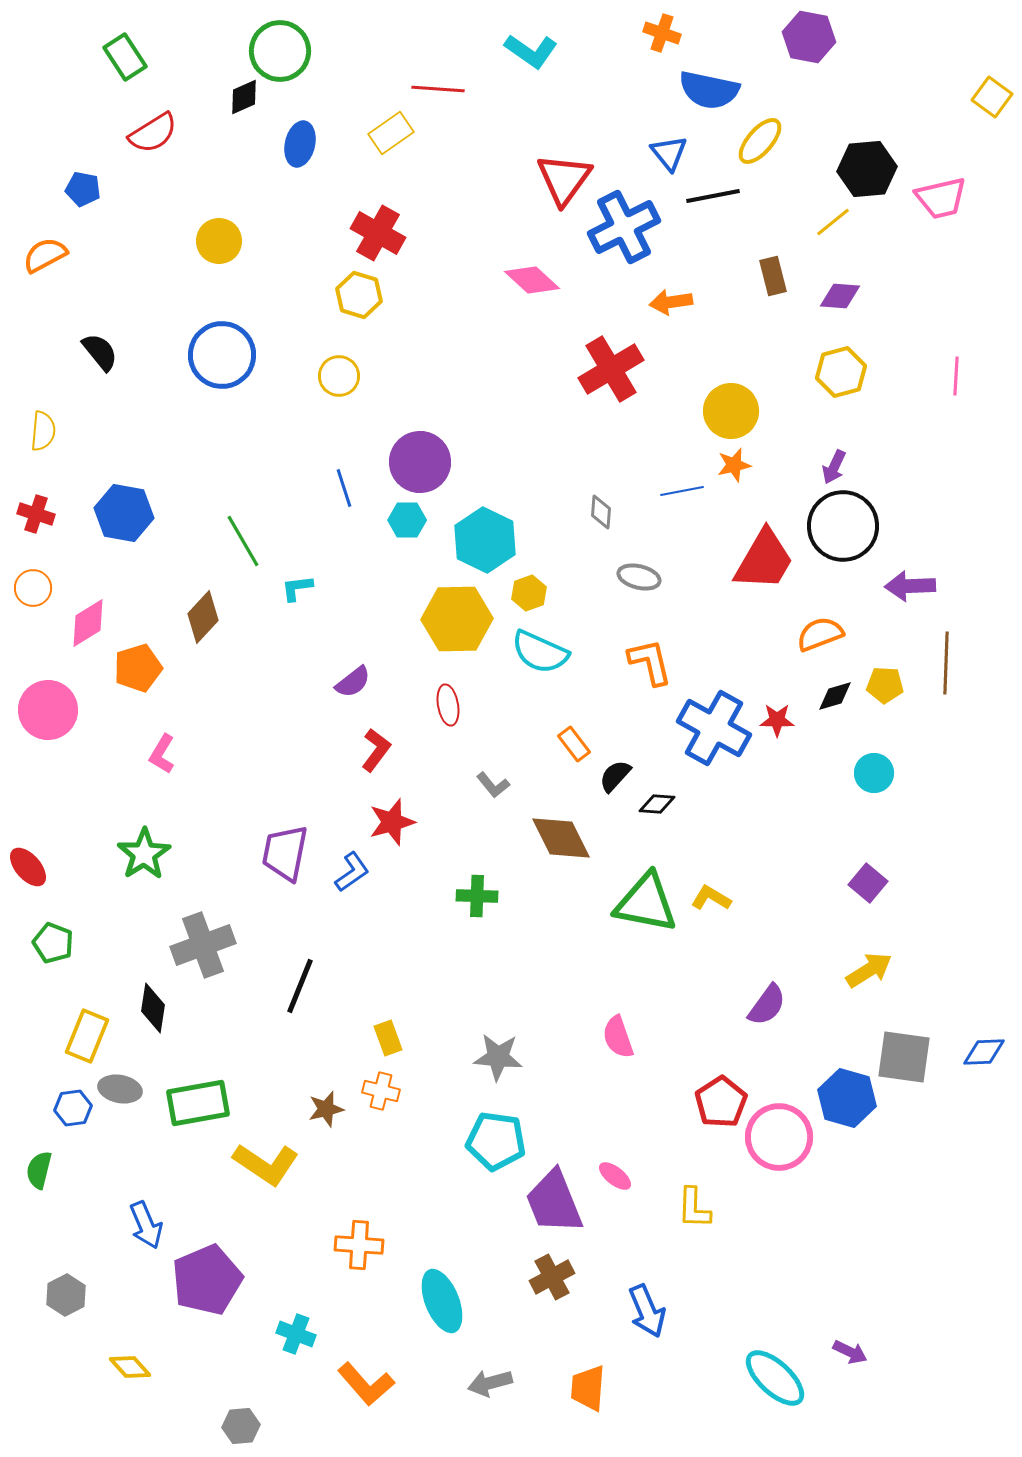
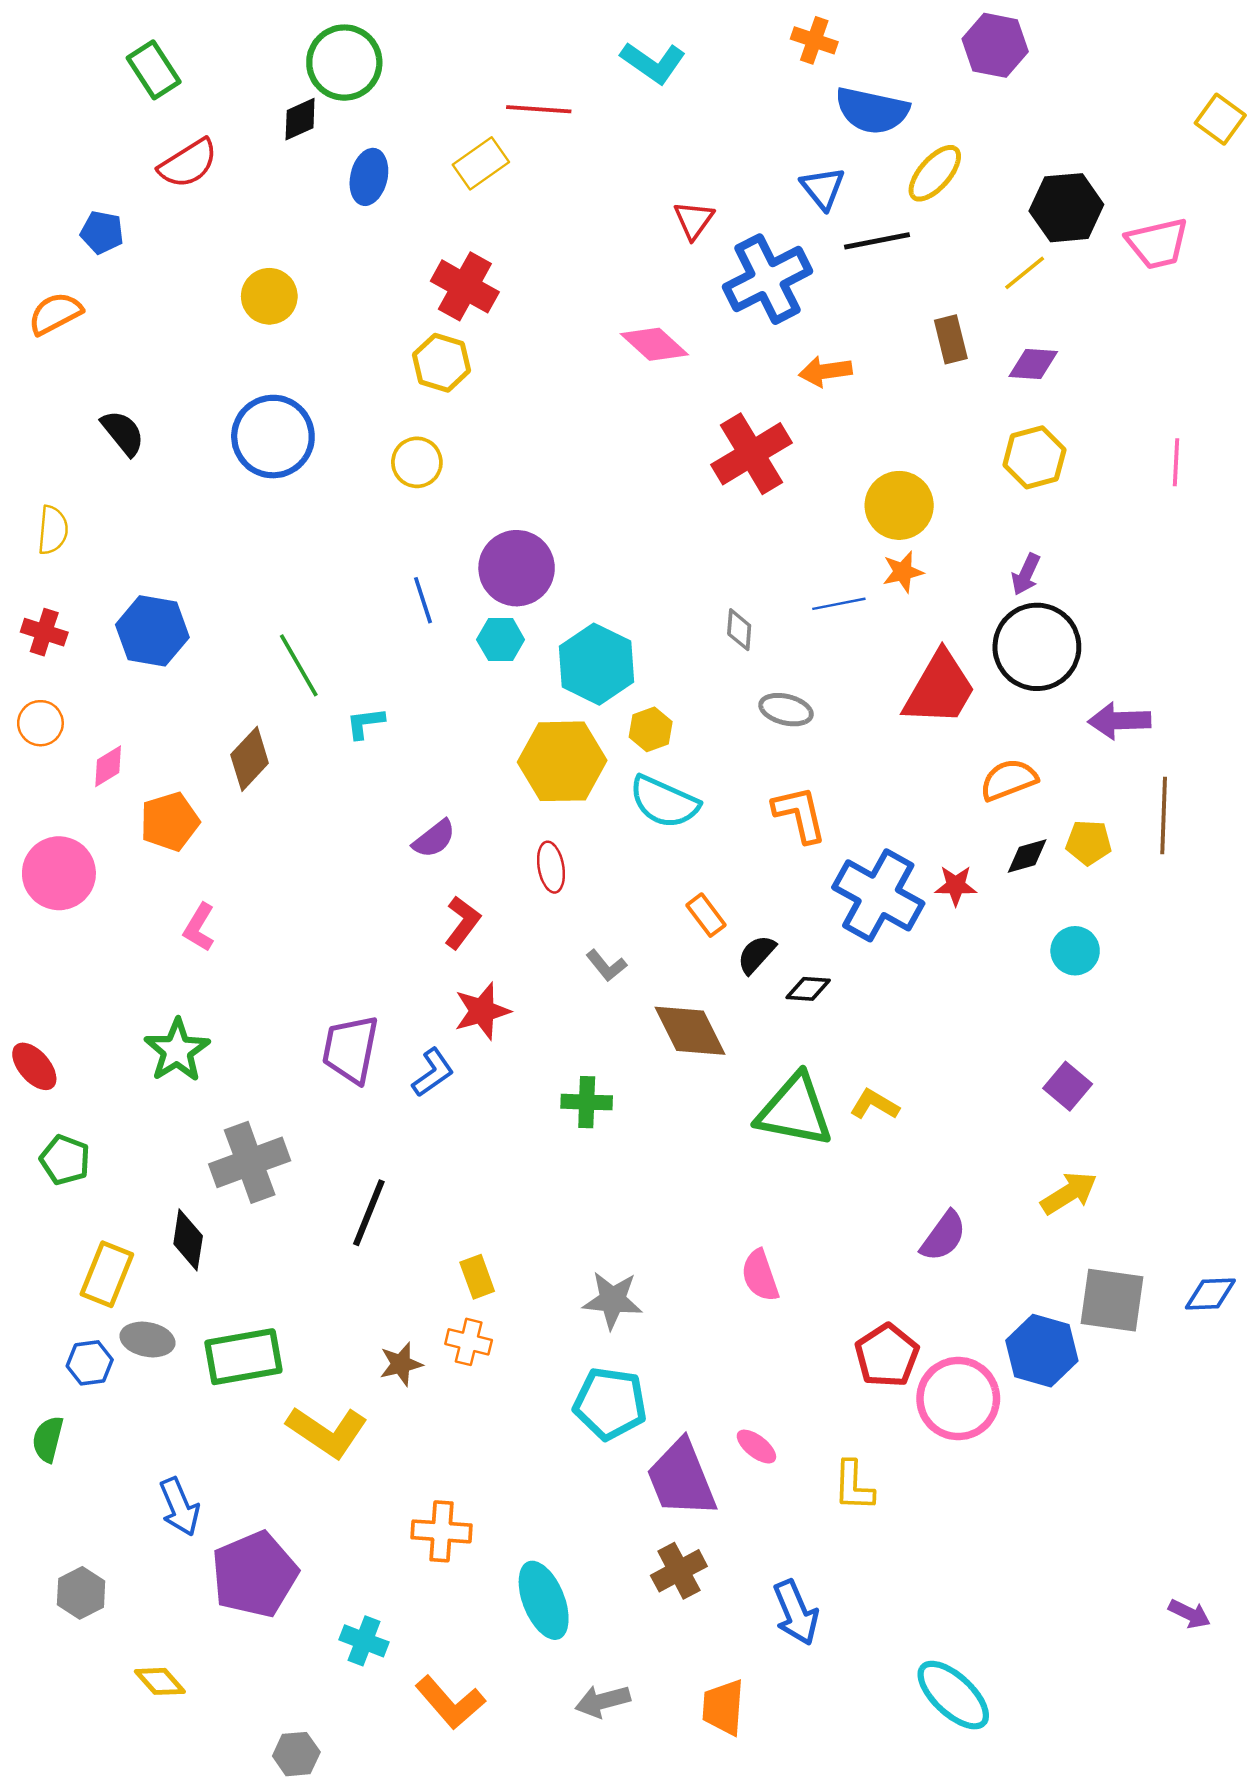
red triangle: (564, 179) -> (694, 220), size x0.6
pink diamond: (88, 623) -> (108, 766), size x0.7
purple arrow: (850, 1352) -> (1189, 1614), moved

